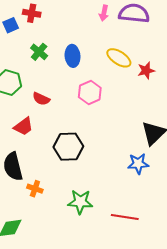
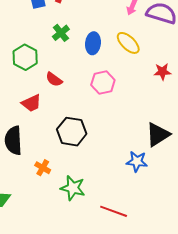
yellow ellipse: (119, 58) -> (128, 43), moved
orange cross: (35, 189) -> (43, 168), moved

